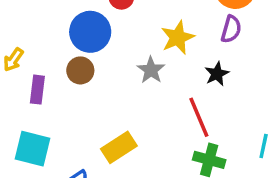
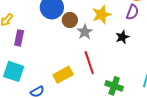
brown circle: (80, 70) -> (70, 20), moved
red line: (199, 117) -> (89, 63), moved

